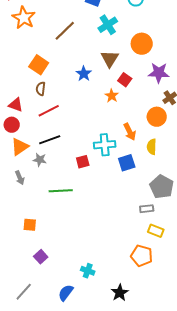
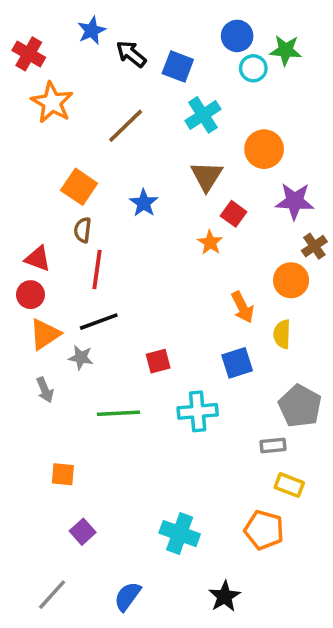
blue star: (84, 74) -> (144, 203), moved
red line: (49, 111) -> (97, 269), turned -55
cyan cross: (105, 145) -> (198, 411), moved
cyan cross: (88, 271) -> (180, 534), moved, size x1.5

